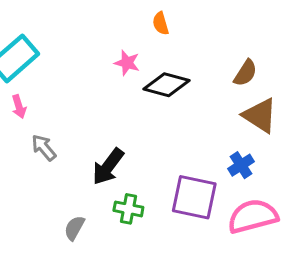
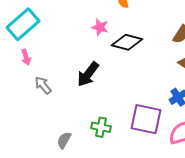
black arrow: (108, 167) -> (88, 74), moved

